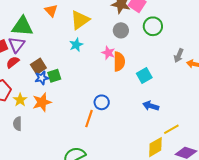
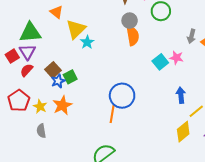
yellow triangle: (80, 20) -> (76, 29), moved
pink star: (108, 53) -> (176, 58), moved
orange semicircle: (119, 62) -> (133, 36), moved
blue circle: (102, 102) -> (122, 96), size x1.6
blue arrow: (151, 106) -> (181, 95), moved, turned 77

